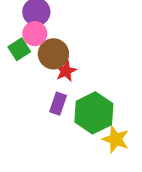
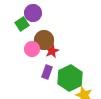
pink circle: (35, 34) -> (32, 49), moved
green square: (19, 49) -> (22, 24), moved

